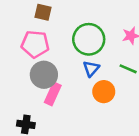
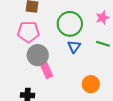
orange circle: (104, 92) -> (91, 84), moved
pink rectangle: (53, 94) -> (46, 69), turned -42

